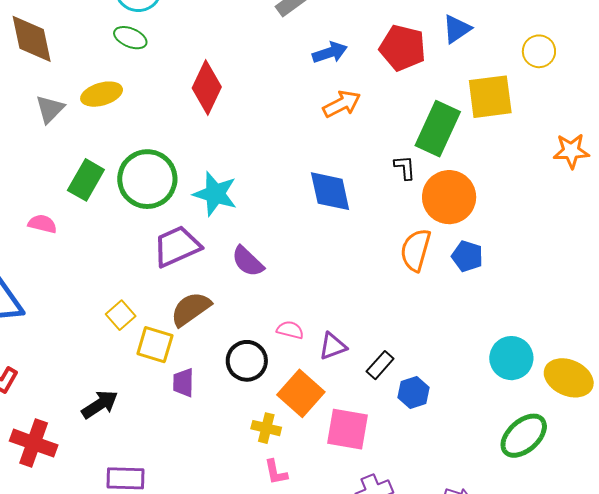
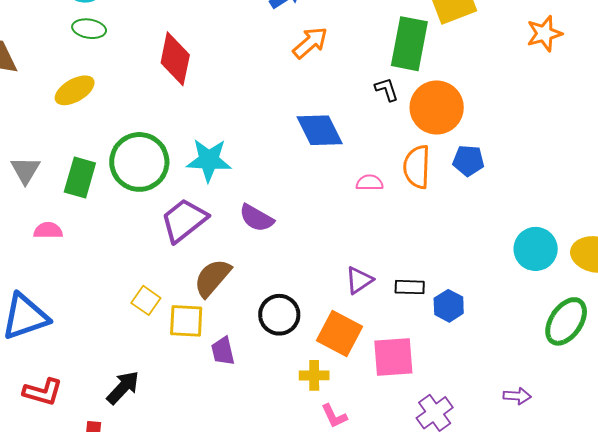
gray triangle: (50, 109) -> (25, 170), moved
pink semicircle: (290, 330) -> (370, 183), moved
black rectangle: (380, 365) -> (410, 287), turned 64
black arrow: (100, 404) -> (123, 387), moved

